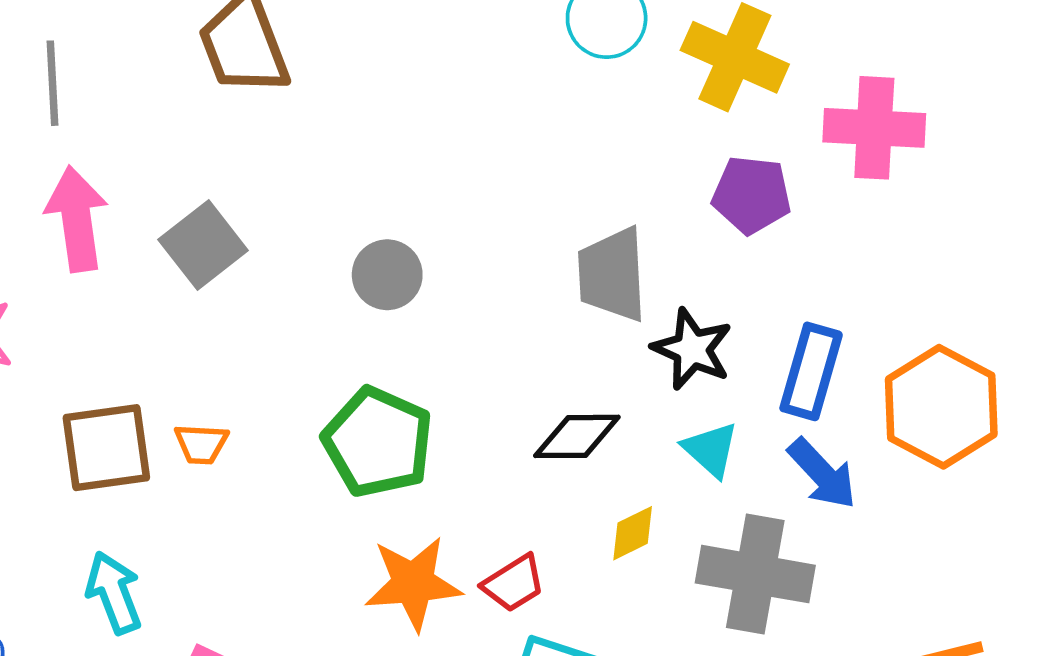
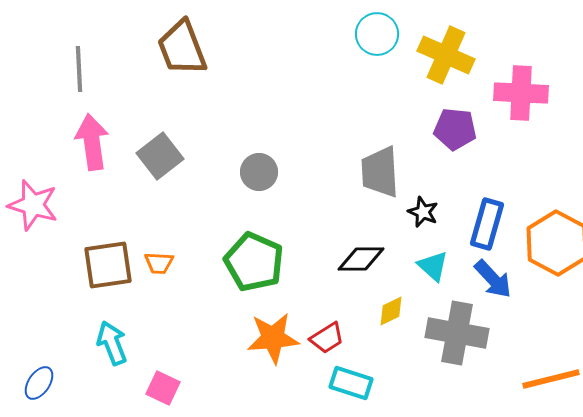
black star: (692, 349) -> (423, 212), size x0.7

